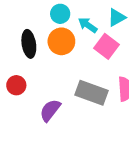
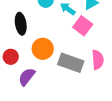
orange circle: (61, 41) -> (43, 49), moved
purple semicircle: (50, 110) -> (27, 77), moved

